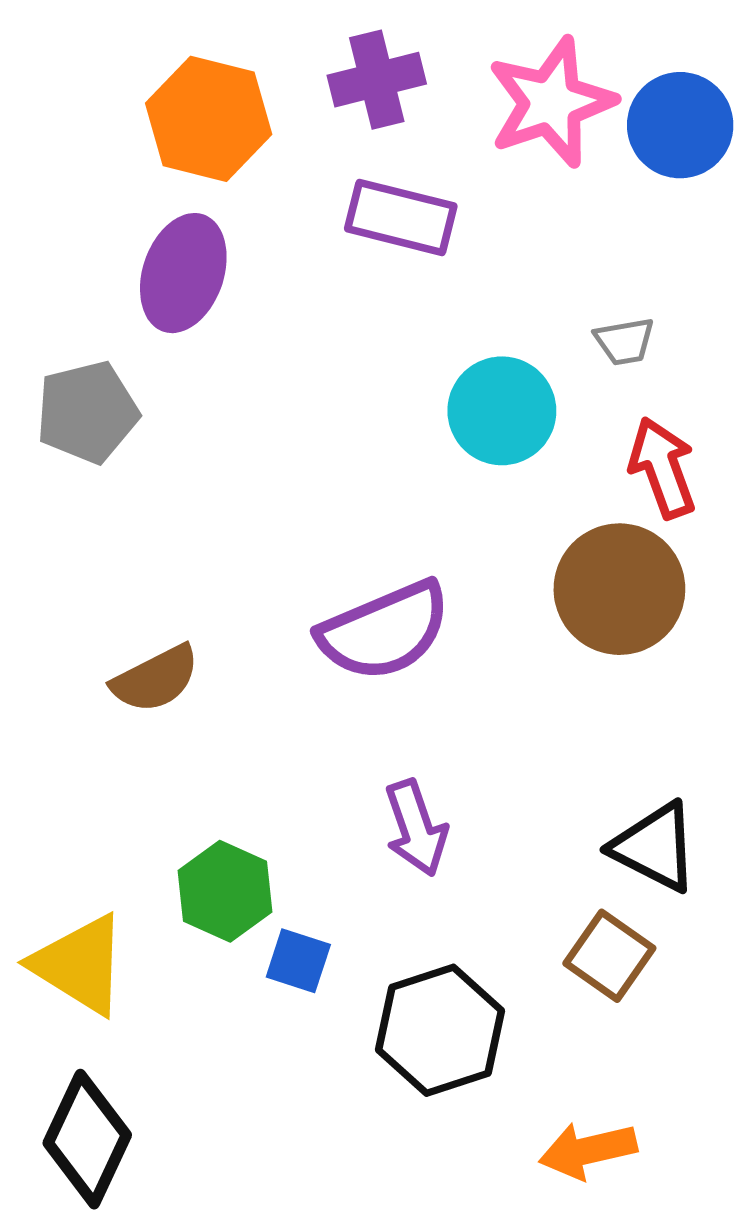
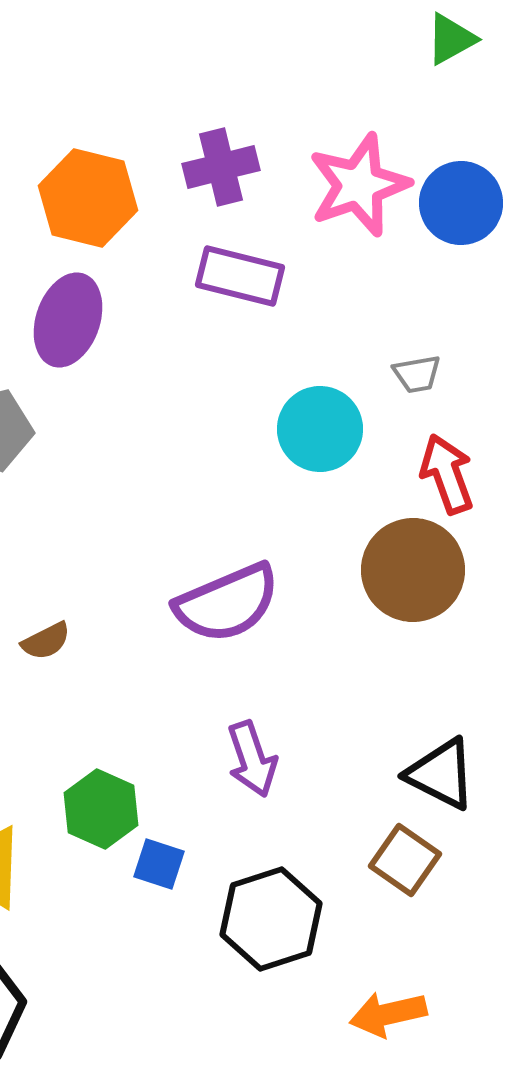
brown semicircle: (155, 679) -> (46, 641), size x0.7

